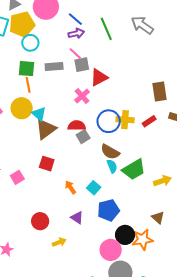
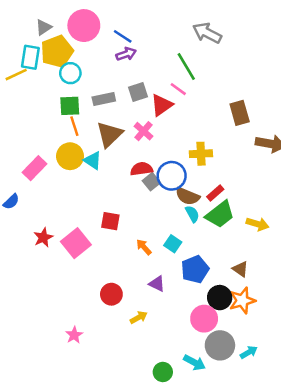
green line: (106, 29) -> (186, 67), moved
pink line: (75, 54) -> (178, 89), moved
blue circle: (109, 121) -> (172, 176), moved
red rectangle: (149, 121) -> (215, 193), moved
brown triangle: (46, 129) -> (109, 134), moved
pink square: (17, 177) -> (76, 243), size x1.6
yellow arrow: (162, 181) -> (258, 224), turned 42
brown triangle: (158, 218) -> (240, 269), moved

